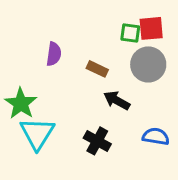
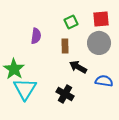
green square: (130, 33) -> (71, 22), moved, turned -32
brown rectangle: (97, 69) -> (65, 46), turned 64
blue semicircle: (156, 136) -> (104, 81), moved

